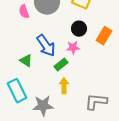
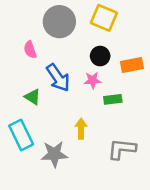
pink semicircle: (24, 12) -> (30, 50), moved
orange rectangle: (104, 36) -> (132, 65), turned 48
green rectangle: (61, 65) -> (113, 99), moved, turned 32

